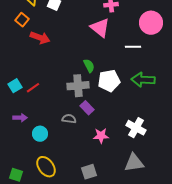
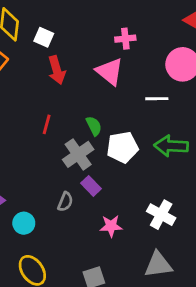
red arrow: (40, 38) -> (57, 70), moved, turned 54
gray cross: (78, 86) -> (78, 154), turned -30
red line: (33, 88) -> (47, 124), moved, turned -40
gray semicircle: (69, 119) -> (65, 202), turned 104

